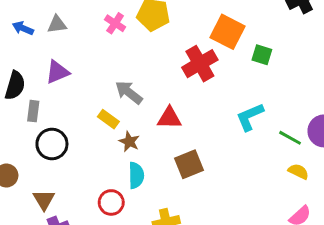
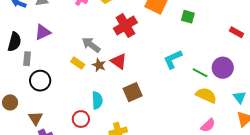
green square: (262, 55) -> (188, 17), moved
red cross: (200, 64) -> (125, 25), moved
red triangle: (169, 118) -> (119, 61), turned 36
brown star: (129, 142) -> (99, 65), moved
yellow semicircle: (298, 171) -> (206, 95), size x1.5

